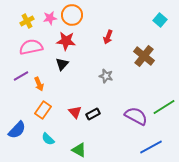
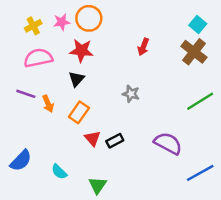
red arrow: (108, 37) -> (143, 47), moved
brown cross: (144, 56) -> (194, 52), moved
purple line: (21, 76) -> (26, 94), turned 49
green line: (164, 107) -> (200, 101), moved
orange rectangle: (43, 110) -> (79, 112), moved
blue line: (151, 147) -> (200, 173), moved
green triangle: (79, 150) -> (98, 185), turned 35

